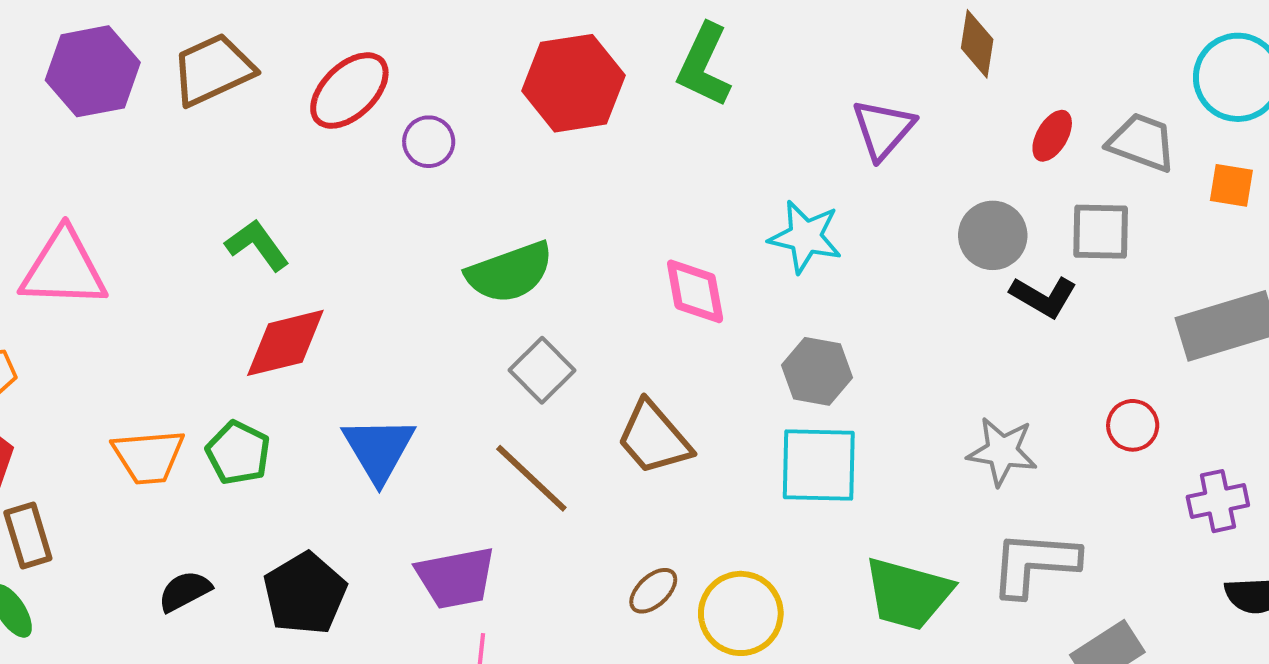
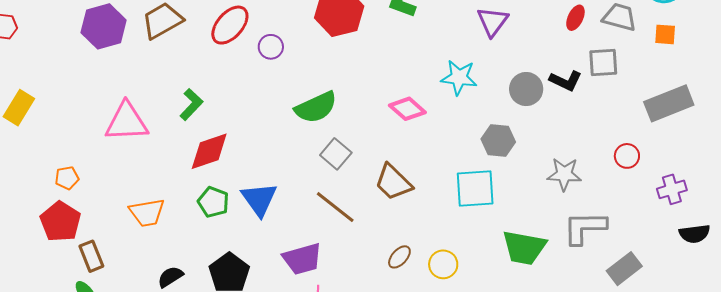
gray circle: (993, 235) -> (526, 89), moved
green L-shape: (257, 245) -> (191, 104), turned 84
pink triangle: (64, 269) -> (126, 122), moved
pink diamond: (695, 291) -> (407, 109), turned -33
black L-shape: (1043, 297) -> (566, 81), moved
gray hexagon: (817, 371) -> (498, 140), moved
green pentagon: (238, 453) -> (213, 202), moved
yellow circle: (741, 613) -> (443, 264), size x0.7

